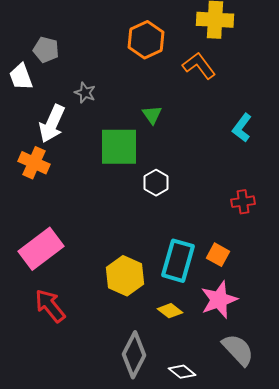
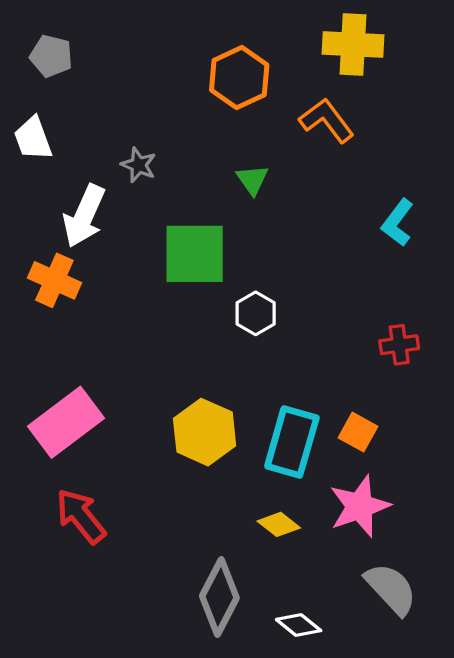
gray pentagon: (46, 50) -> (51, 56), moved
green triangle: (152, 115) -> (252, 180), moved
yellow hexagon: (125, 276) -> (205, 432), moved

